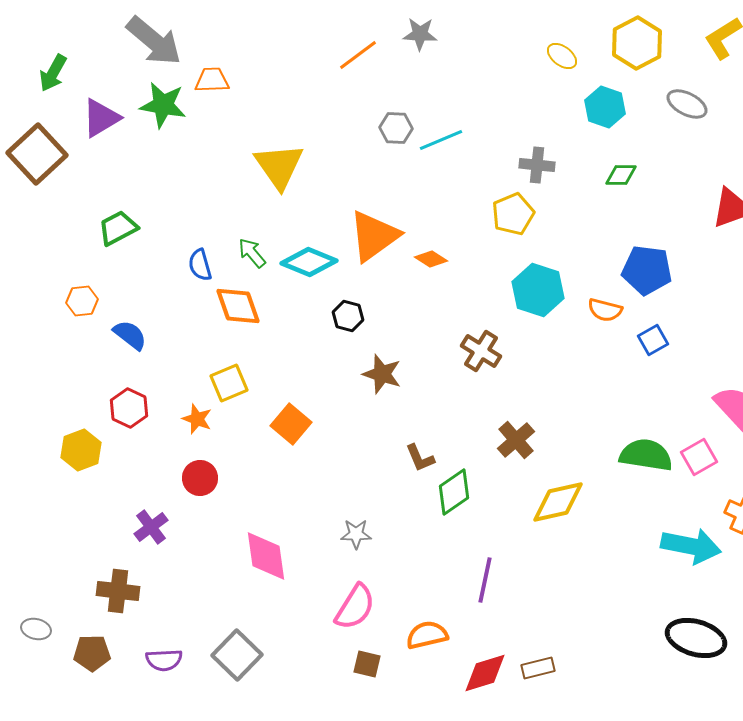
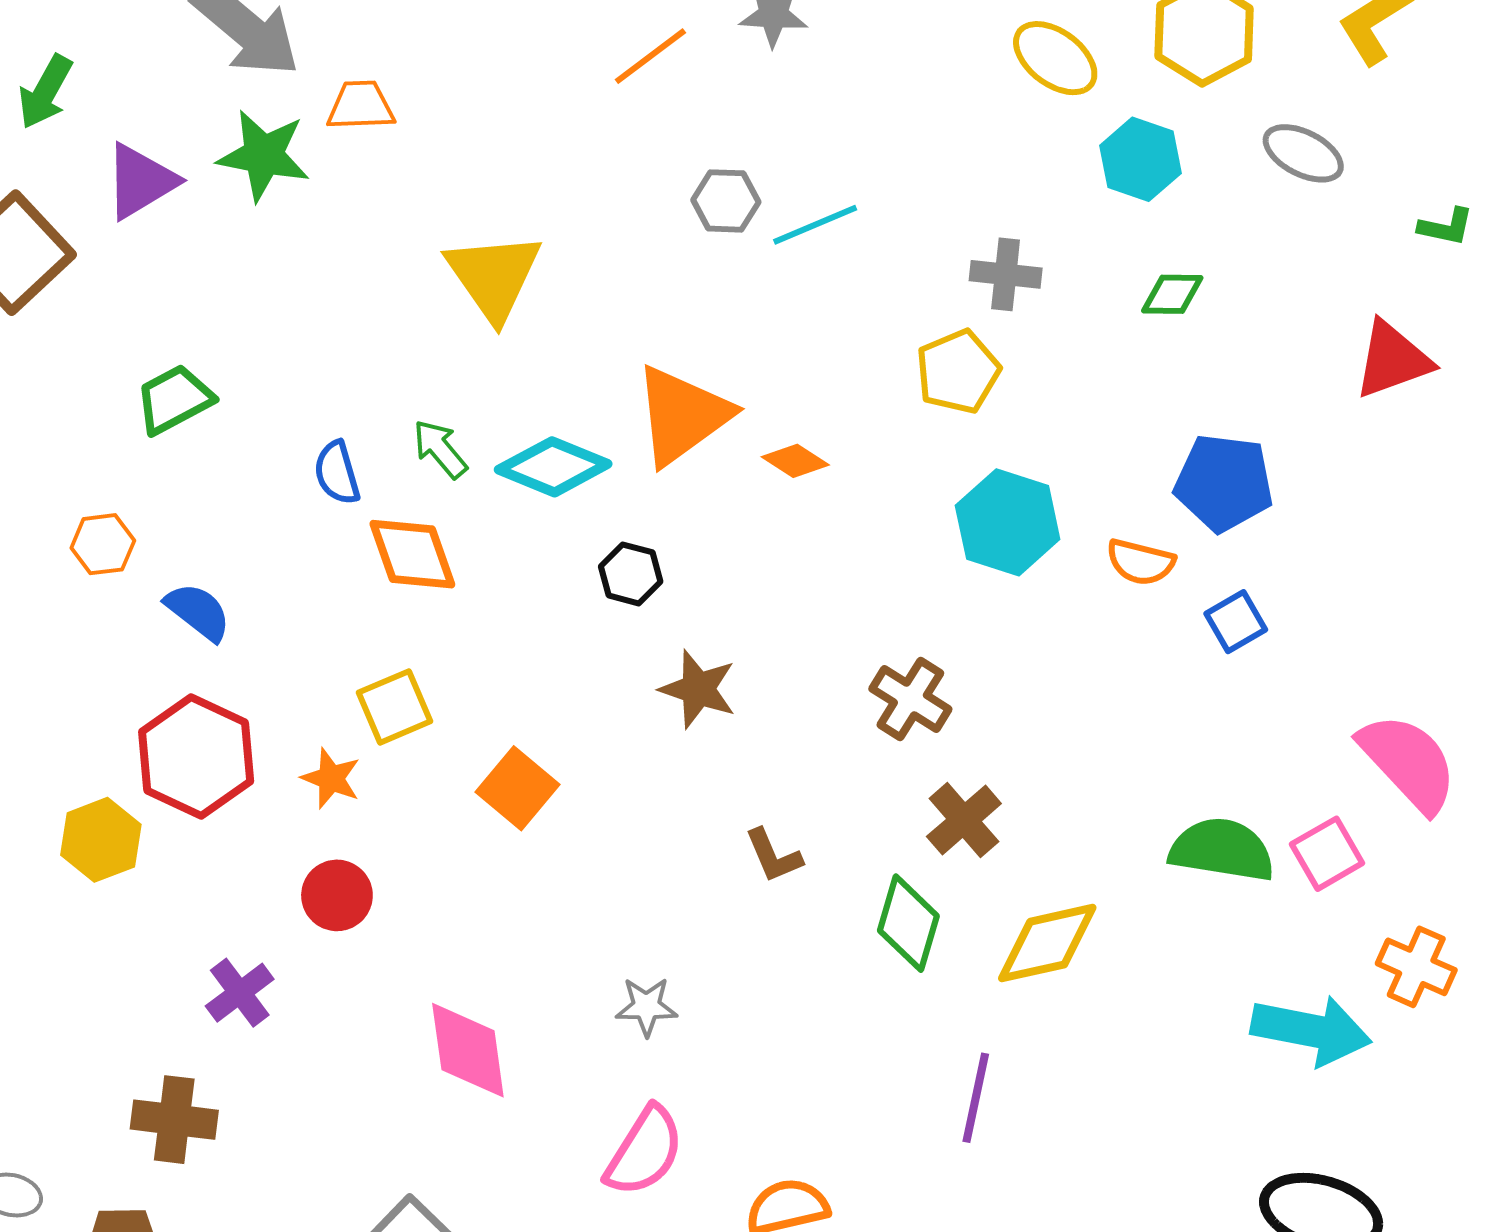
yellow ellipse: (562, 56) -> (1055, 58), size x1.4
brown cross: (481, 351) -> (910, 699), moved
red hexagon: (129, 408) -> (196, 757), size x1.5
green diamond: (454, 492) -> (908, 923), moved, turned -39
purple line: (485, 580) -> (976, 1098), moved

